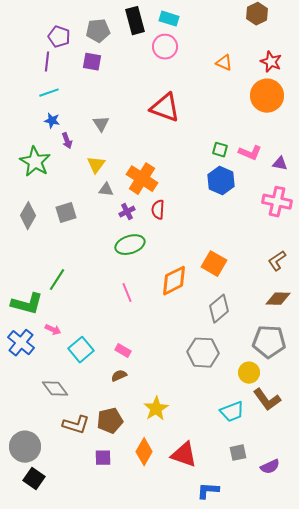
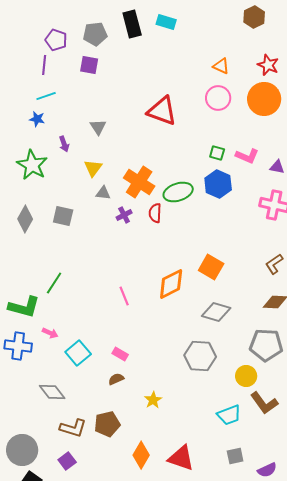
pink circle: (165, 47) -> (218, 98), moved
blue star: (52, 121) -> (37, 119), moved
gray square: (66, 213) -> (63, 216), turned 30
green ellipse: (130, 245) -> (178, 192), moved
gray diamond: (219, 309) -> (216, 312), turned 56
blue cross: (21, 343) -> (18, 346), turned -32
yellow star: (156, 409) -> (153, 400), moved, size x0.7
purple square: (103, 458) -> (67, 461), moved, turned -36

